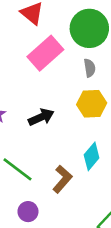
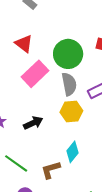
gray semicircle: (90, 68) -> (69, 84), size x1.6
brown L-shape: (62, 179) -> (51, 170), turned -145

